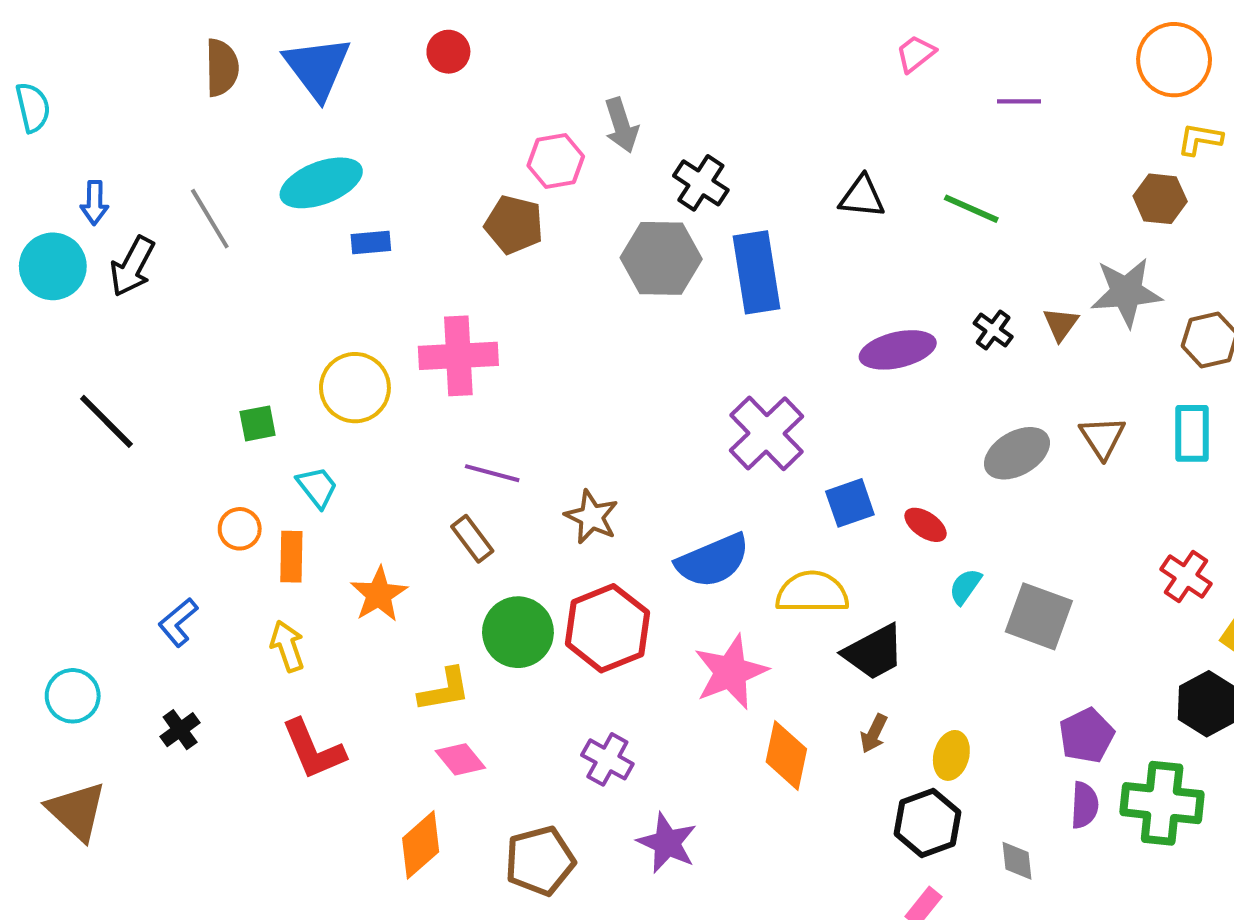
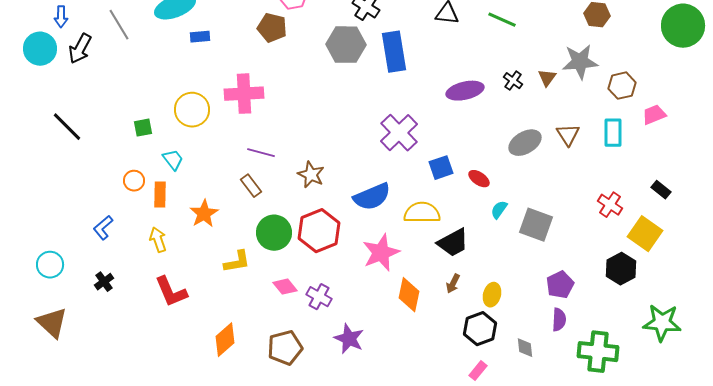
pink diamond: (460, 759) -> (285, 287), moved
green cross: (1162, 803) -> (598, 352), moved

